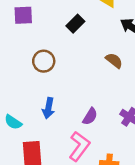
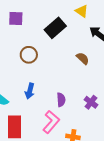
black rectangle: (75, 24) -> (55, 28), size x1.5
purple semicircle: (90, 116) -> (61, 100), turned -40

